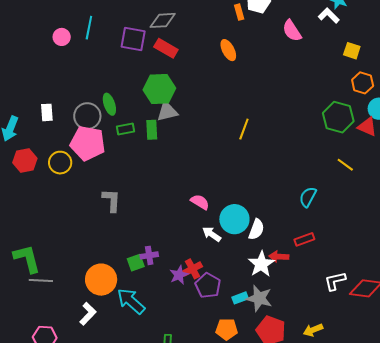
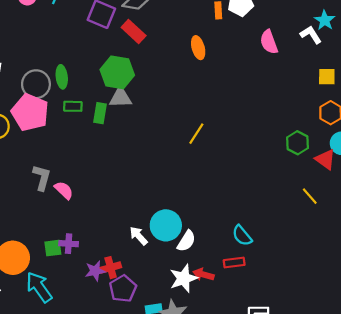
yellow square: (352, 51) -> (327, 77), turned -30
green hexagon: (338, 117) -> (297, 143), size x0.7
yellow line: (345, 165) -> (310, 196), moved
cyan semicircle: (308, 197) -> (242, 236), moved, turned -80
pink semicircle: (200, 202) -> (64, 190), moved

